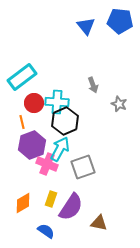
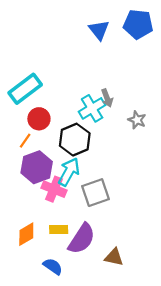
cyan cross: (57, 102) -> (92, 108), moved, turned -35
orange line: (22, 122) -> (25, 141), turned 48
yellow rectangle: (51, 199) -> (59, 229), turned 70

